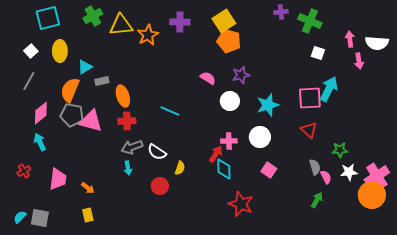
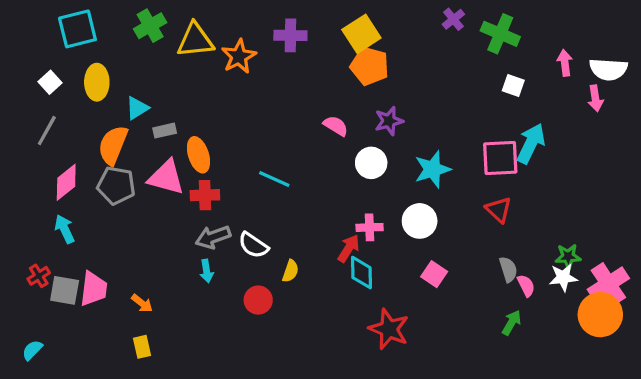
purple cross: (281, 12) -> (453, 19), turned -32
pink arrow: (359, 61) -> (595, 98), moved
pink triangle: (91, 121) -> (166, 177), moved
green star: (340, 150) -> (568, 256), moved
gray square: (40, 218) -> (65, 290), moved

